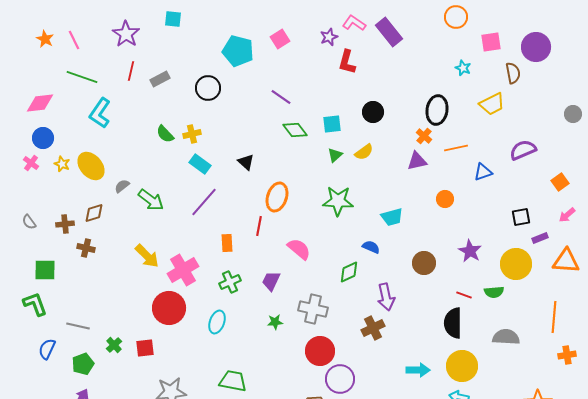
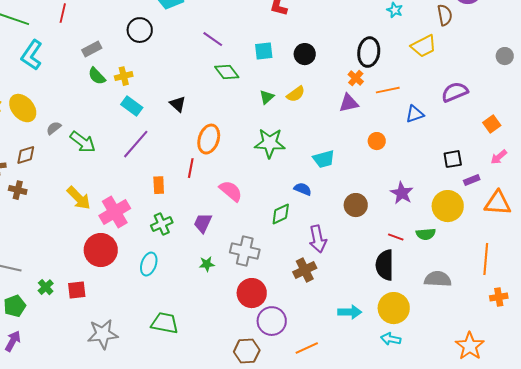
gray rectangle: (160, 79) -> (92, 49), moved
cyan square: (332, 124) -> (264, 51), moved

